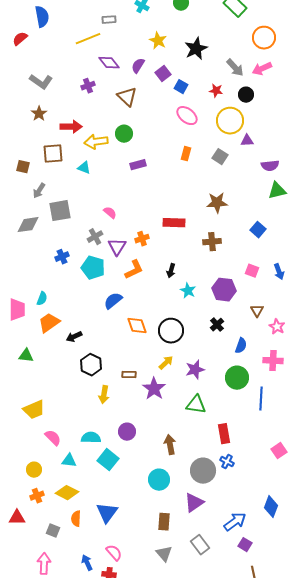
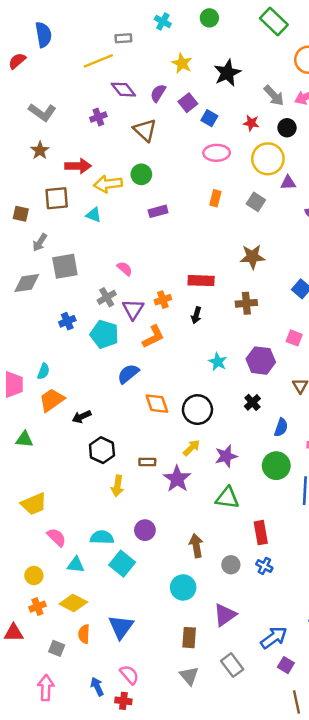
pink ellipse: (187, 116) -> (217, 153), turned -40
black arrow: (171, 271) -> (196, 315), moved
gray circle: (203, 471) -> (231, 565), moved, size x0.6

